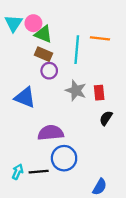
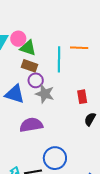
gray star: (76, 91) -> (45, 94), moved
blue triangle: (25, 97) -> (15, 94), moved
purple semicircle: (51, 133) -> (31, 125), moved

